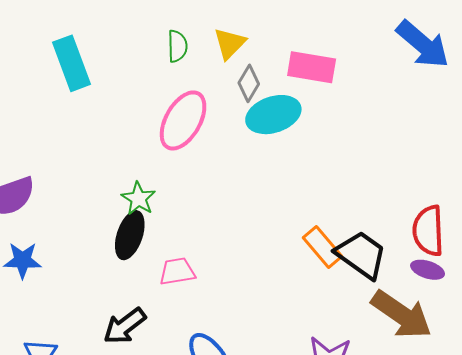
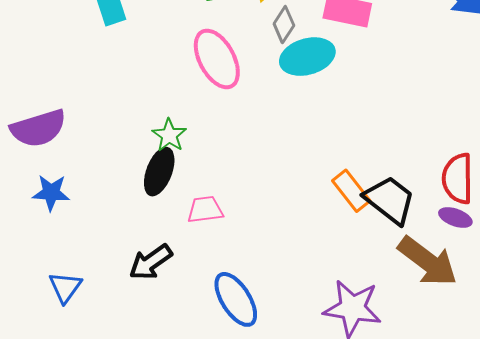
pink ellipse: (183, 120) -> (217, 59), turned -60

